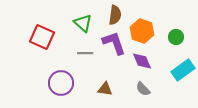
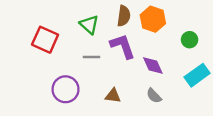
orange hexagon: (142, 31) -> (153, 19), moved

